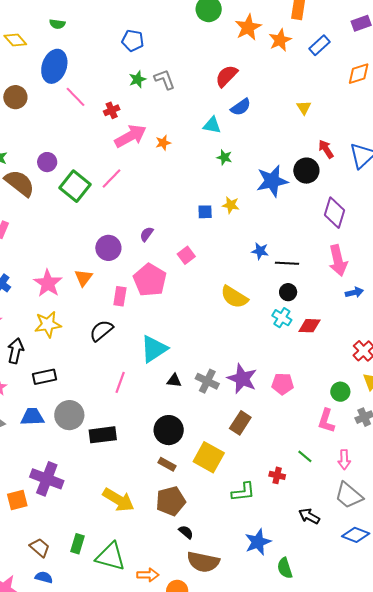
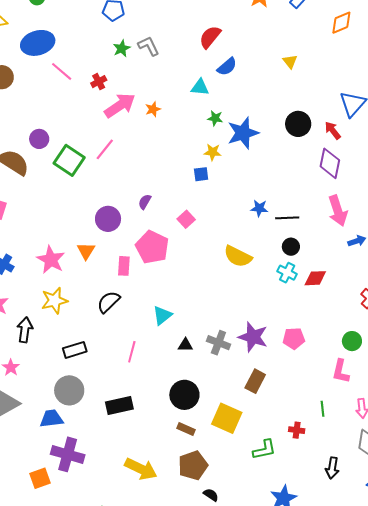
blue ellipse: (54, 66) -> (38, 43), turned 60
red arrow: (326, 149) -> (333, 130), moved
blue star: (272, 181) -> (243, 133), moved
yellow star: (231, 205) -> (213, 152), moved
cyan triangle: (154, 349) -> (162, 315), size x0.7
black rectangle: (45, 377) -> (75, 350), moved
gray circle: (69, 415) -> (69, 390), moved
blue trapezoid: (32, 417) -> (52, 419), moved
green line: (305, 456) -> (323, 409), turned 49
black arrow: (309, 516) -> (332, 468), turned -105

